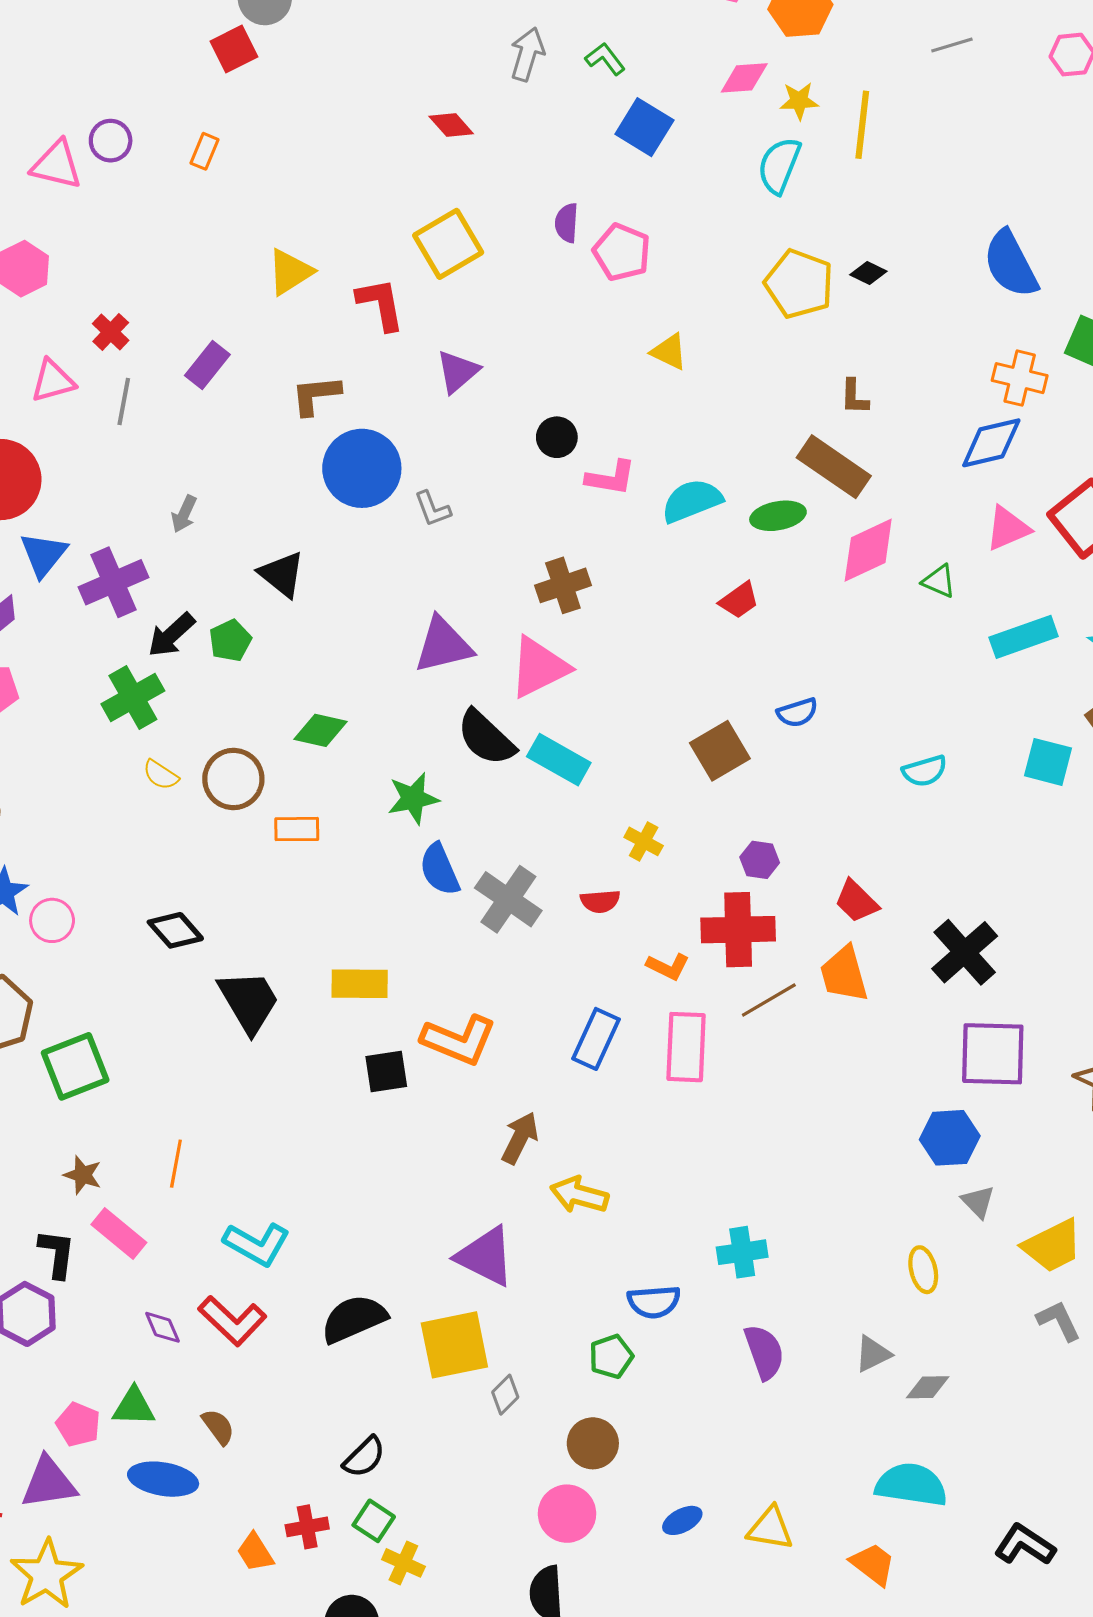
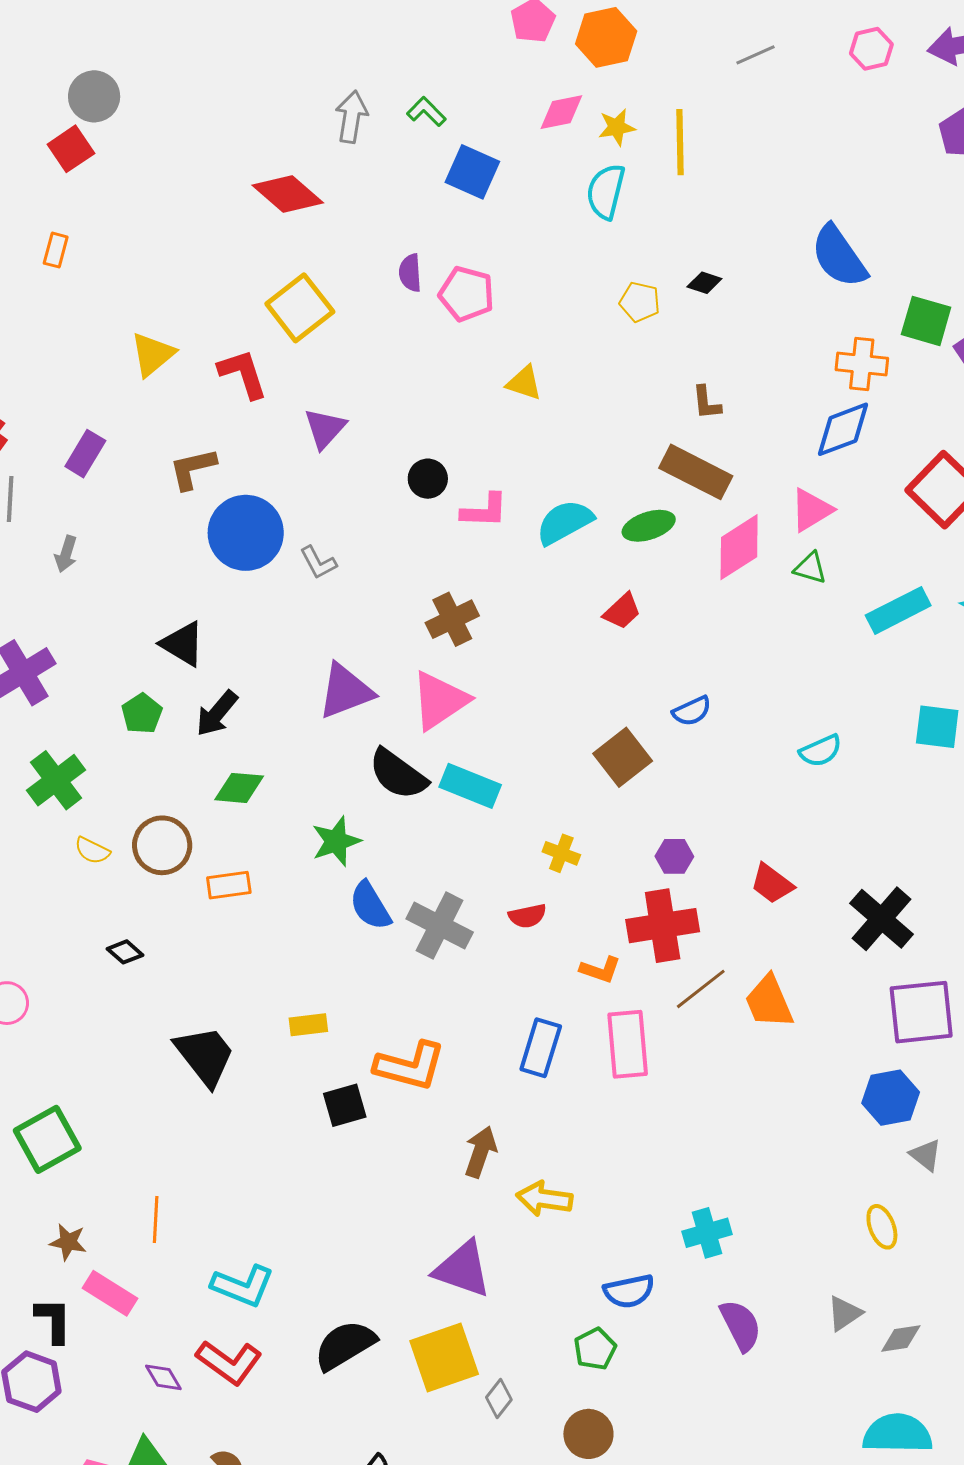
red diamond: (451, 125) -> (288, 194), size x1.6
yellow pentagon: (799, 284) -> (640, 302), size x0.6
gray arrow: (184, 514) -> (66, 554), moved
pink triangle: (1008, 528) -> (811, 510), moved
black arrow: (171, 635) -> (217, 713), moved
black diamond: (175, 930) -> (125, 952), moved, size x0.7
orange trapezoid: (844, 974) -> (769, 1002), moved
yellow rectangle: (360, 984) -> (308, 1025), size x0.7

